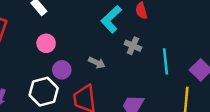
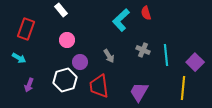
gray cross: (133, 46) -> (143, 50), moved
gray arrow: (97, 63) -> (109, 56), turned 32

